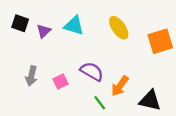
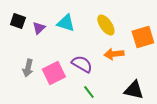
pink square: (60, 82) -> (54, 73), size x1.6
orange arrow: (120, 86) -> (114, 54), moved, turned 48

